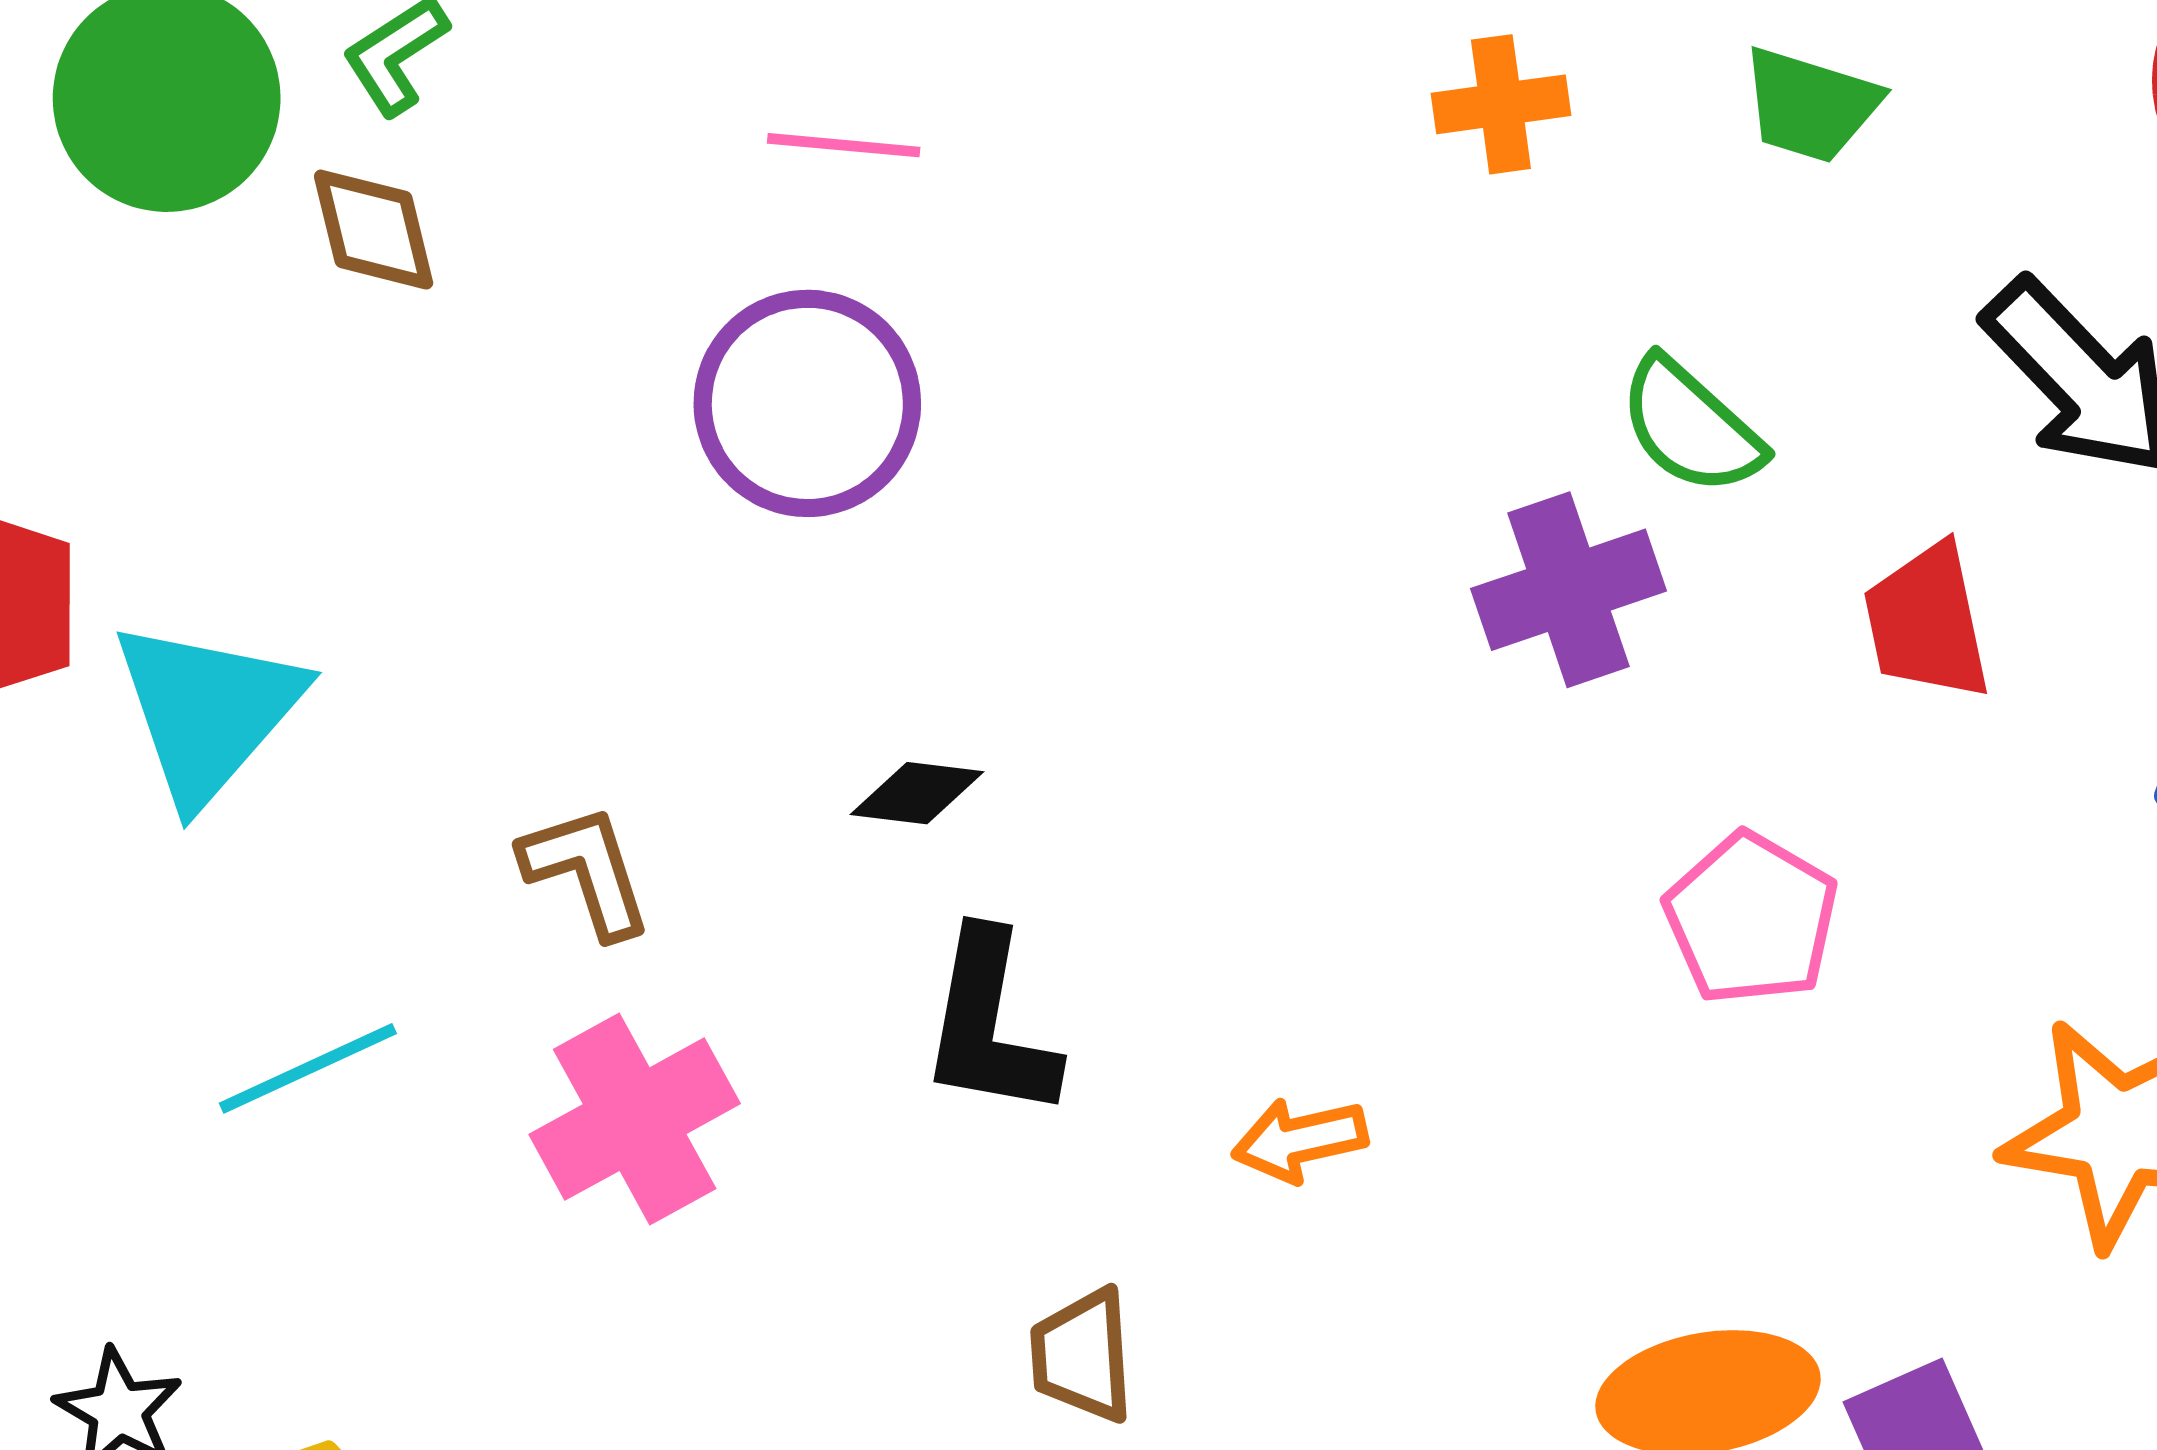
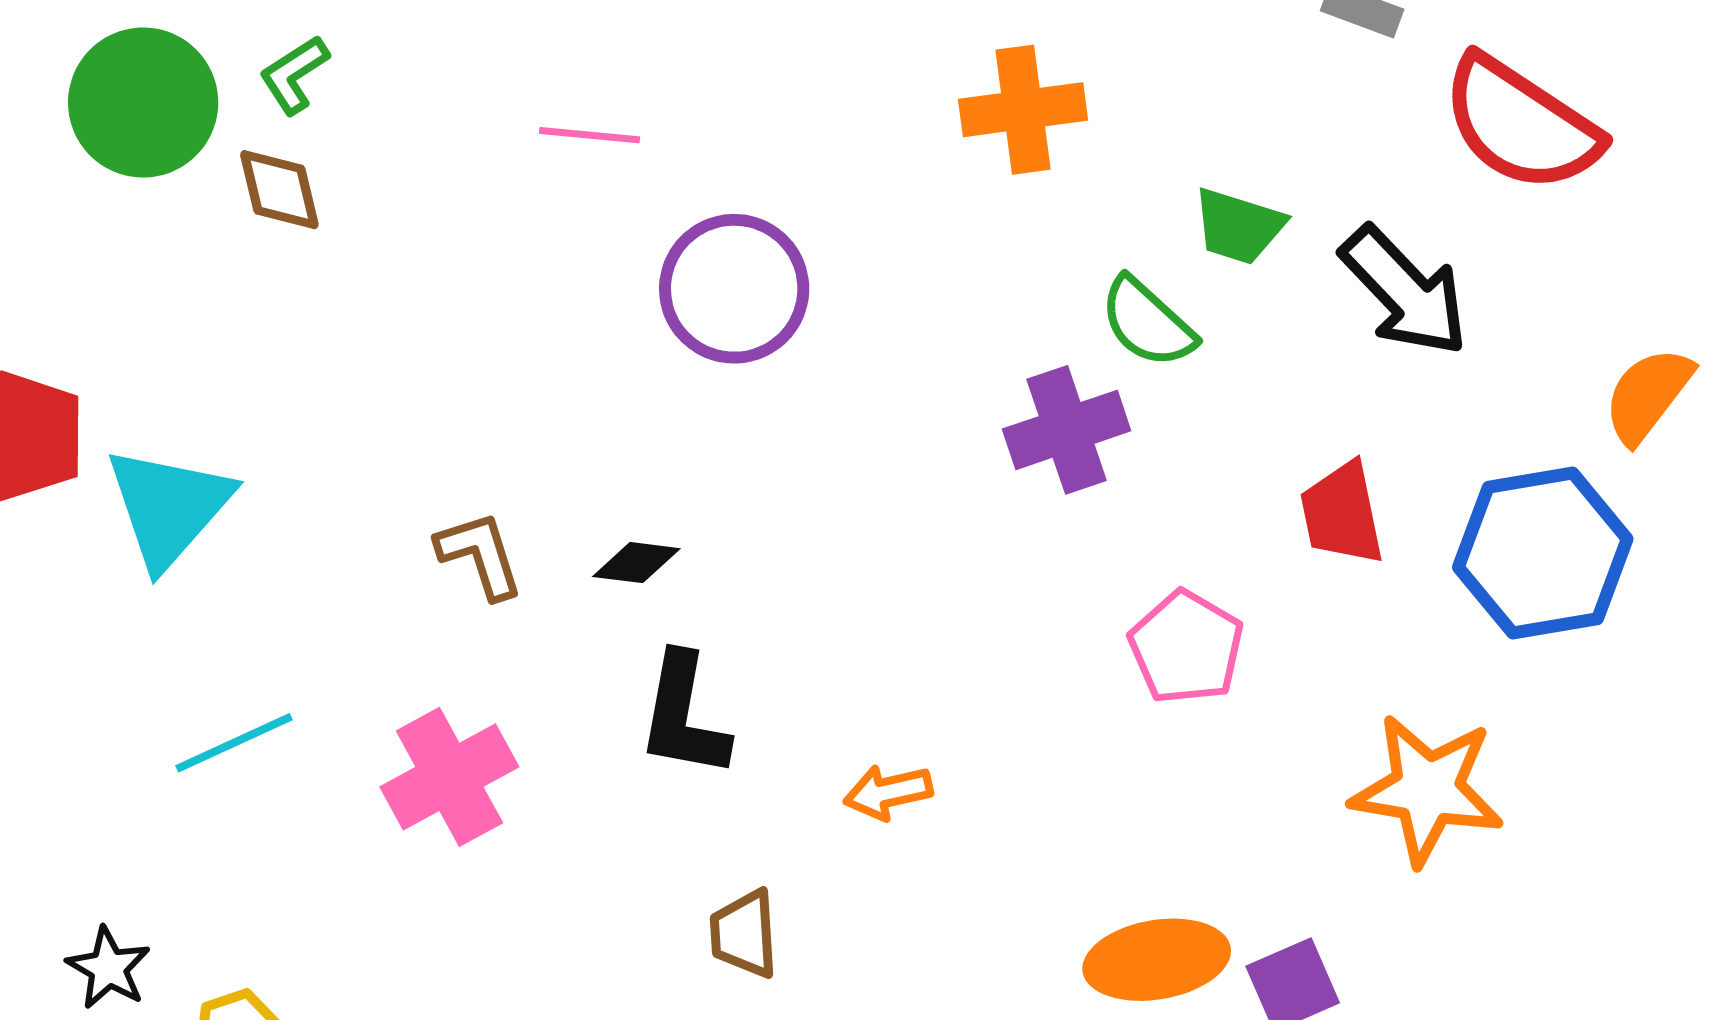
orange cross: (1501, 104) -> (1023, 110), size x1.4
green trapezoid: (1810, 105) -> (1238, 226), moved
purple circle: (807, 403) -> (734, 289), moved
red trapezoid: (1927, 622) -> (1342, 513), moved
brown L-shape: (587, 871) -> (480, 555), moved

